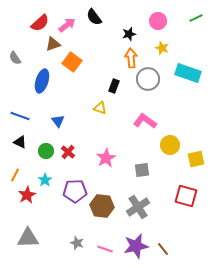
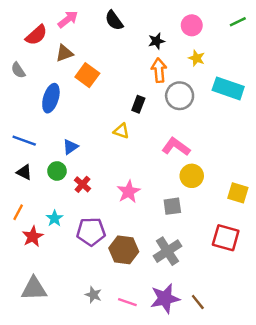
red semicircle: (40, 23) -> (36, 35), moved
pink arrow: (67, 25) -> (68, 19), moved
blue triangle: (58, 121) -> (70, 147), turned 32
yellow circle: (170, 145) -> (192, 176), moved
green circle: (46, 151) -> (57, 171), moved
yellow square: (196, 159) -> (238, 193), turned 30

